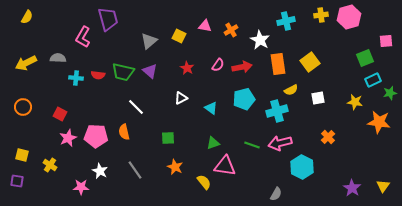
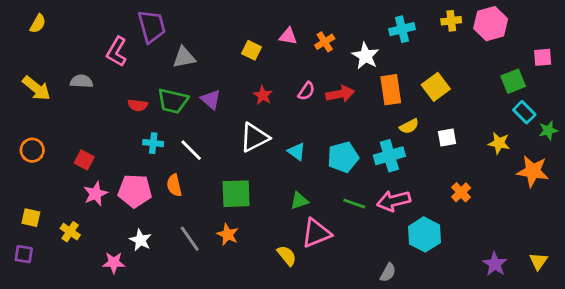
gray triangle: (149, 41) -> (184, 57), moved, turned 30
yellow arrow: (26, 63) -> (36, 88), turned -115
cyan cross: (76, 78) -> (153, 143), moved
cyan rectangle: (373, 80) -> (524, 112), turned 70
white triangle: (181, 98) -> (254, 137), size x1.6
cyan pentagon: (244, 99) -> (343, 157), moved
green square: (168, 138) -> (236, 194), size x1.6
pink triangle: (225, 166) -> (316, 233), turned -30
orange star: (175, 167) -> (228, 234), moved

